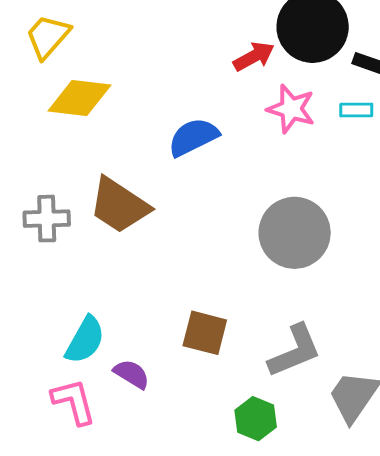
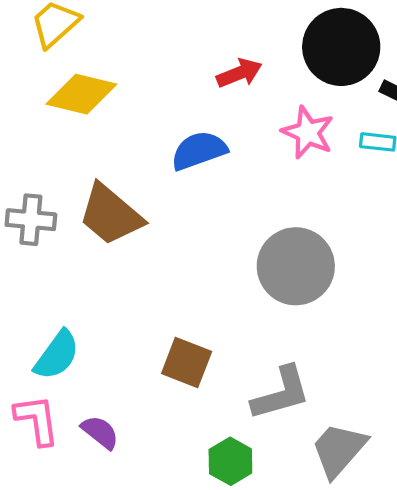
red arrow: (254, 56) -> (239, 73), moved
purple semicircle: (132, 374) -> (100, 432), moved

